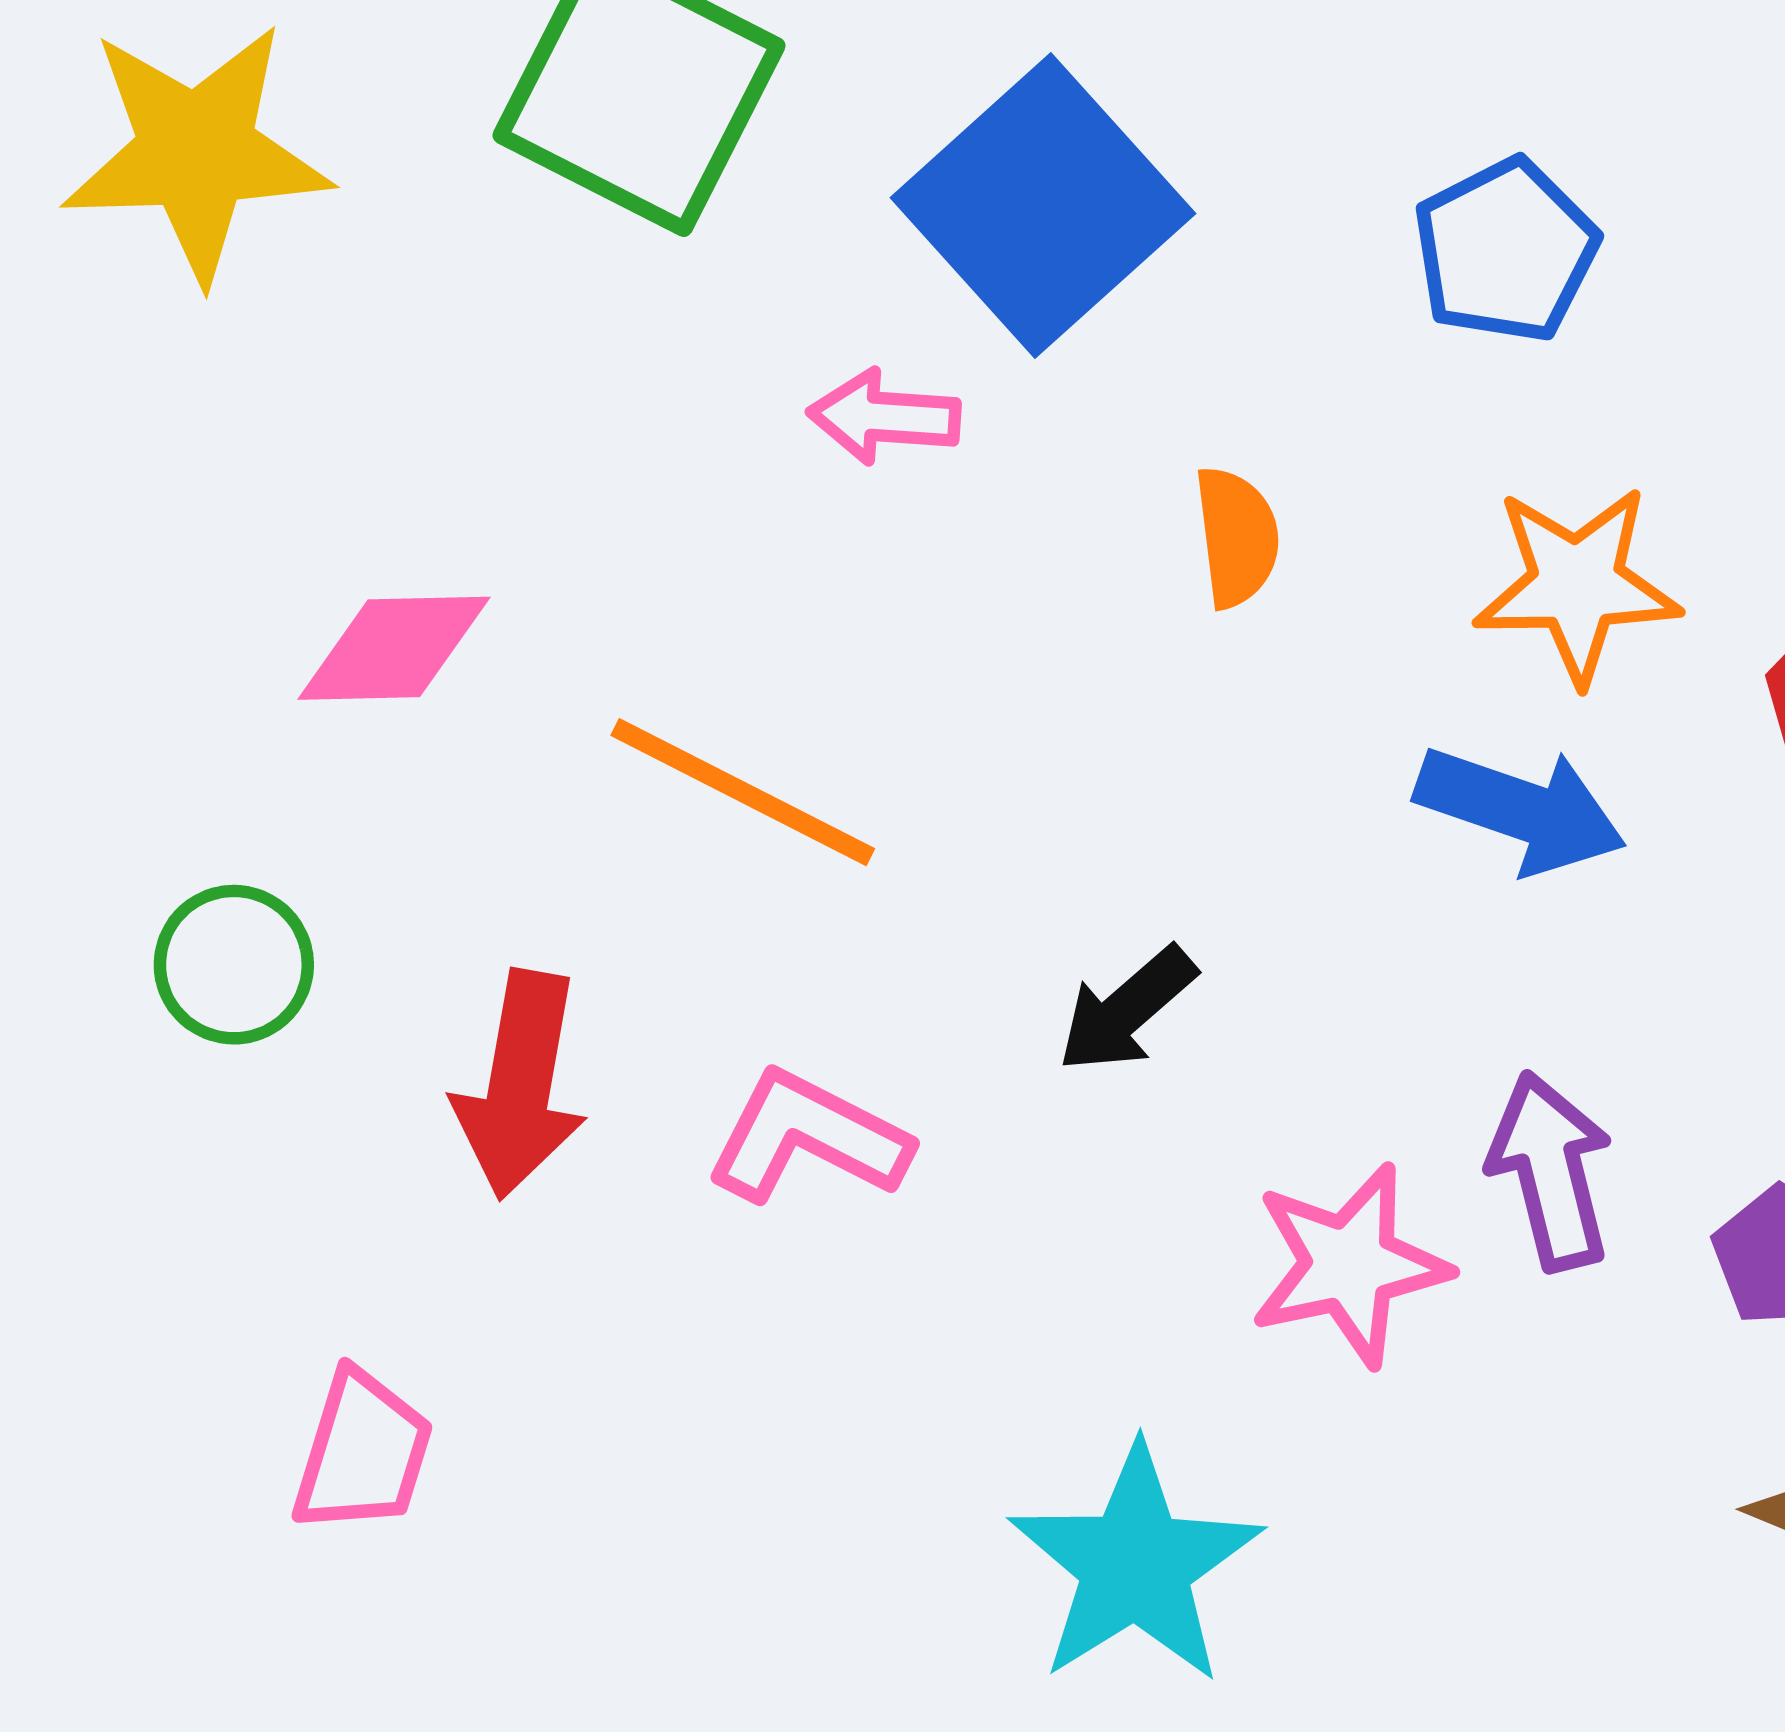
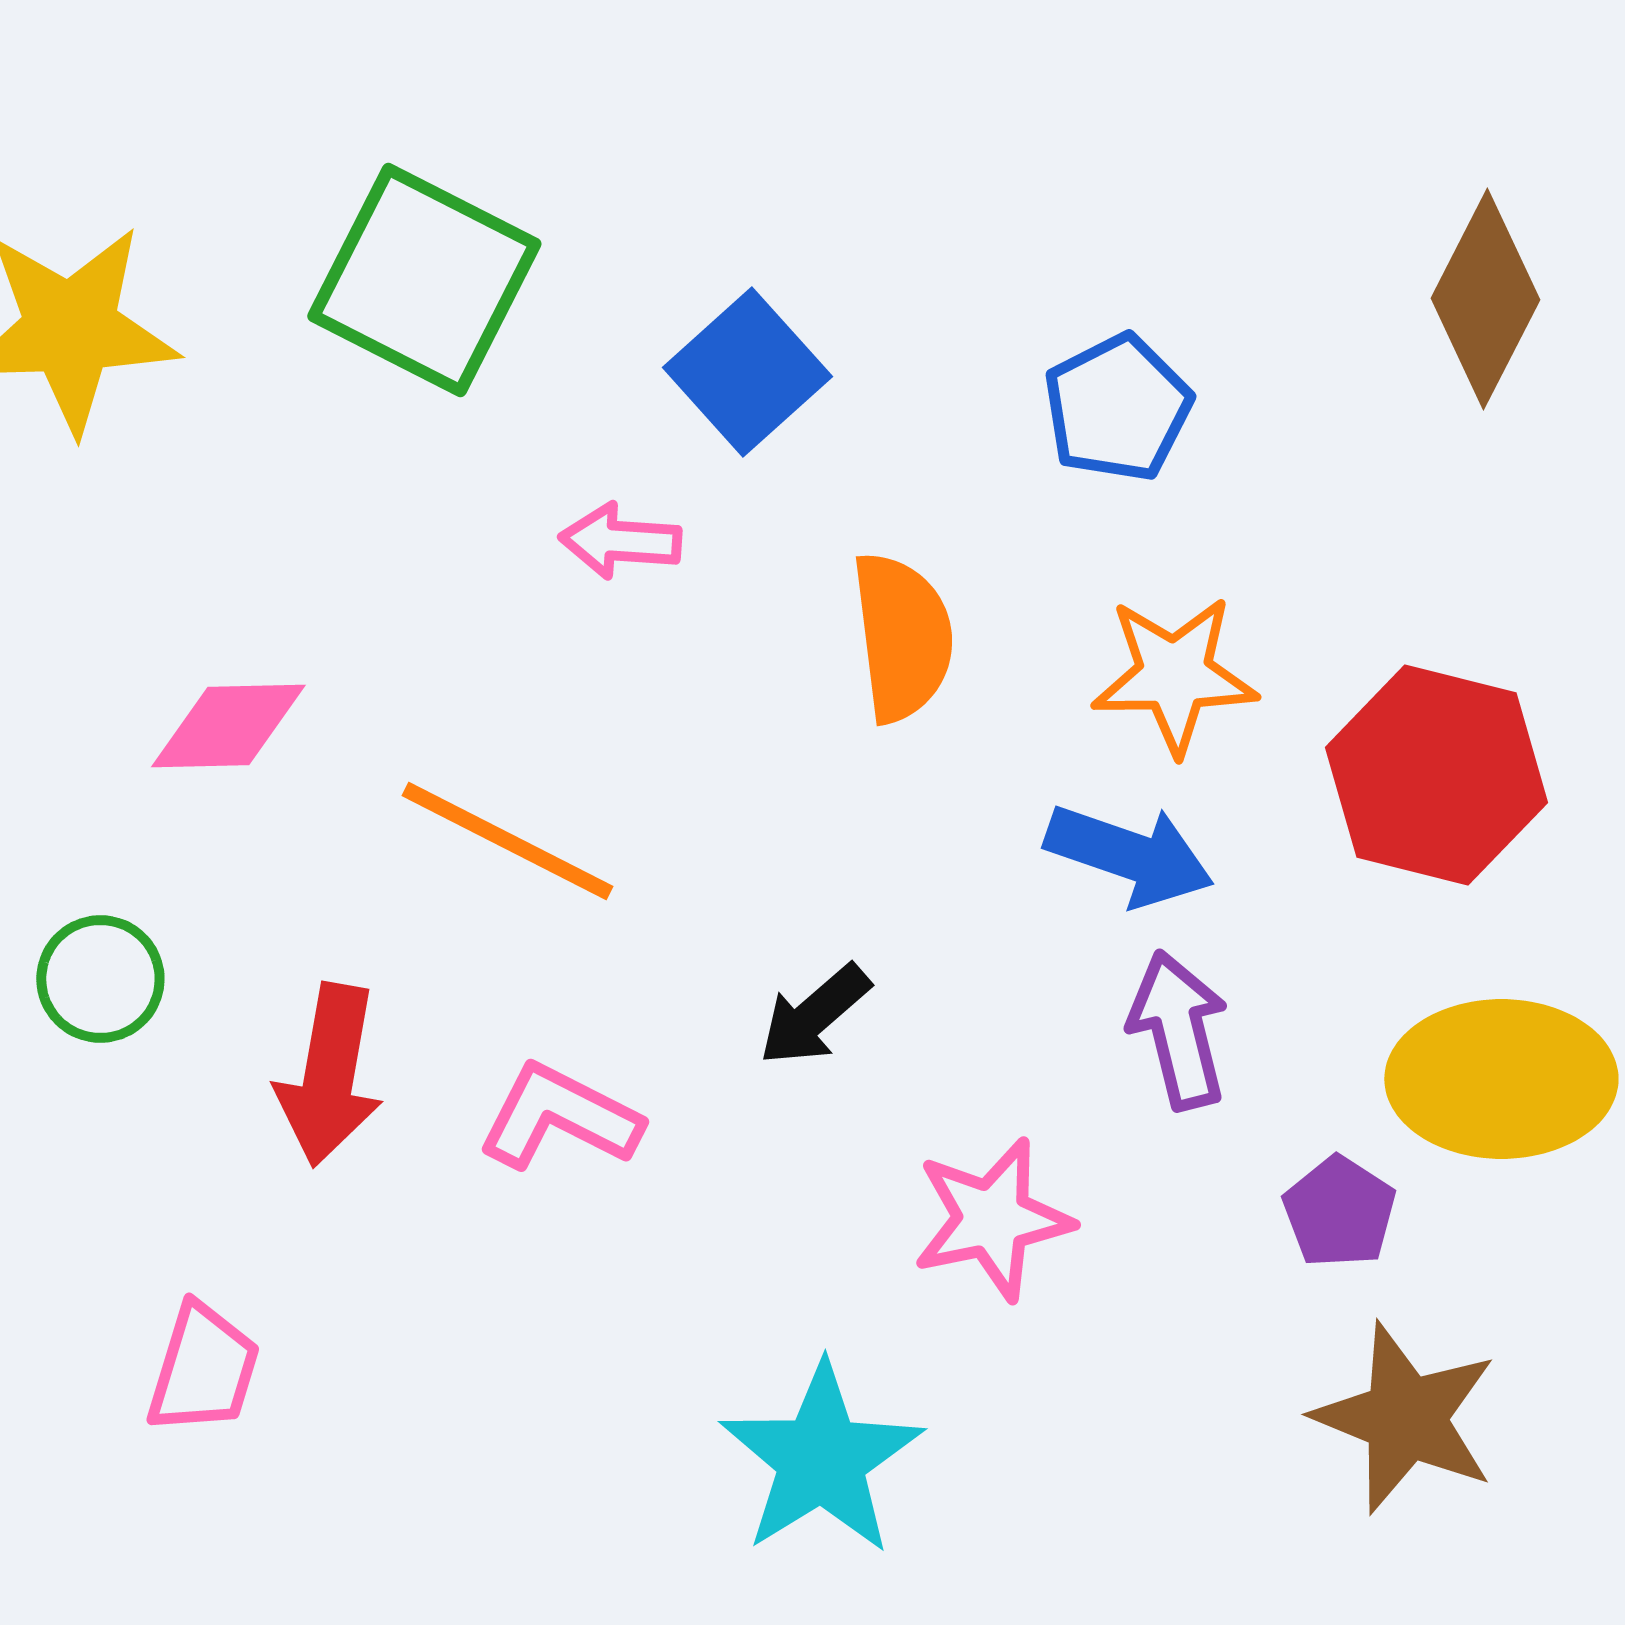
blue square: (1043, 206) -> (747, 372), size x0.7
orange semicircle: (1237, 537) -> (902, 637), size x1.5
purple arrow: (1551, 1171) -> (1178, 1030), moved

